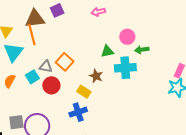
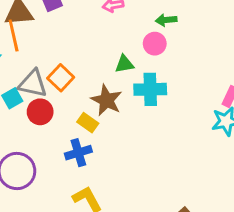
green arrow: (142, 50) -> (166, 20), moved
gray triangle: (46, 66) -> (33, 84), size x1.5
brown star: (96, 76) -> (106, 100), size x1.5

